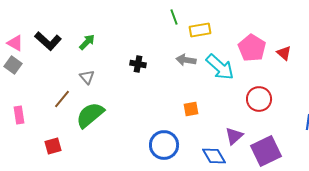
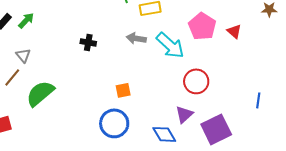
green arrow: (87, 42) -> (26, 20), moved
gray triangle: (87, 77) -> (23, 55), moved
red circle: (259, 99) -> (196, 81), moved
orange square: (191, 109) -> (123, 90), moved

